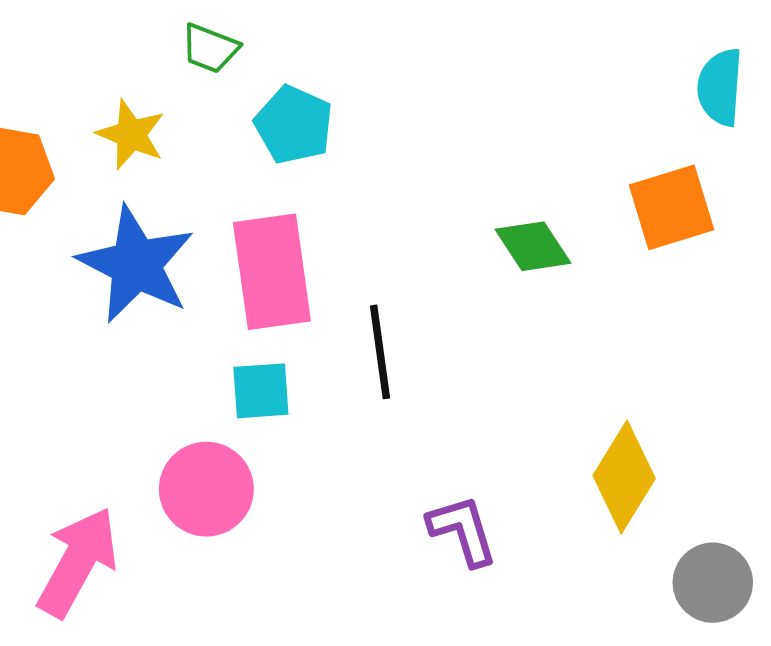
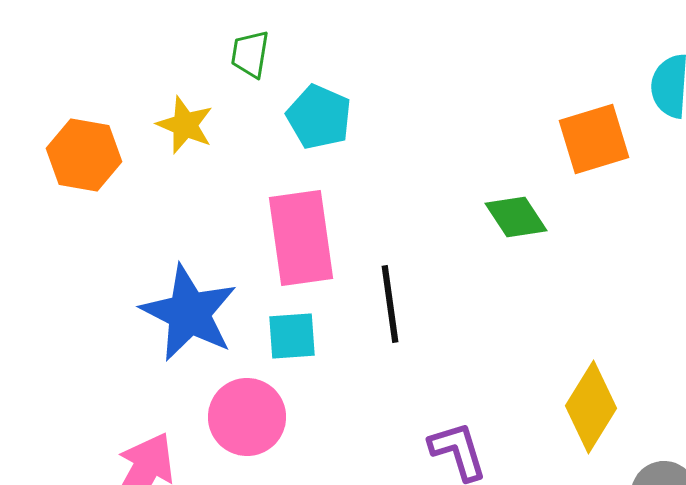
green trapezoid: (210, 48) -> (250, 54), turned 78
orange square: (671, 207) -> (594, 139), moved
blue star: (136, 264) -> (189, 313), moved

